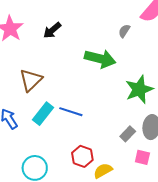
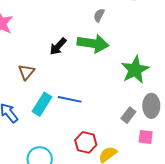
black arrow: (52, 30) -> (58, 46), moved
gray semicircle: (124, 31) -> (99, 15), moved
brown triangle: (31, 80) -> (26, 72), size x0.7

